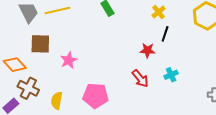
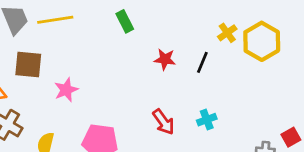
yellow cross: (159, 12) -> (227, 33), moved
red star: (147, 50) -> (165, 59), moved

